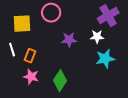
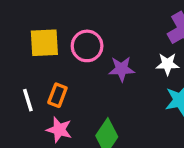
pink circle: (51, 13) -> (87, 46), moved
white line: (12, 50) -> (28, 100), moved

